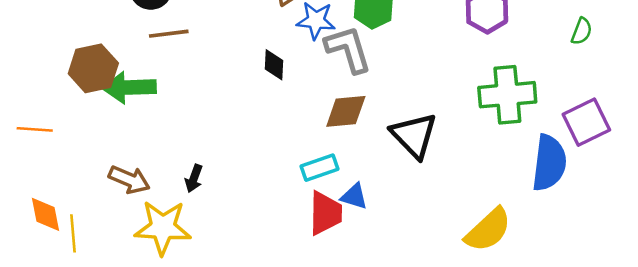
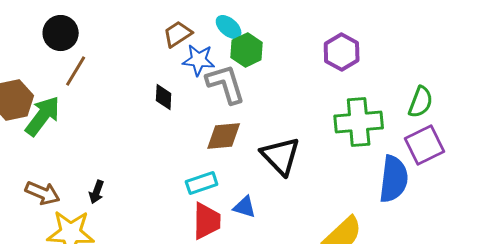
green semicircle: (582, 31) -> (421, 102), moved, size x1.4
brown line: (169, 34) -> (76, 71), turned -52
green arrow: (129, 87) -> (43, 116), turned 129
blue triangle: (354, 196) -> (245, 207), moved

